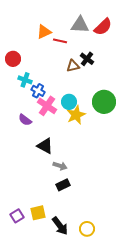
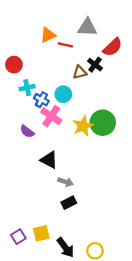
red semicircle: (103, 27) -> (113, 47), moved
cyan cross: (25, 80) -> (27, 88), turned -32
cyan circle: (69, 102) -> (63, 94), moved
green circle: (104, 102) -> (103, 123), moved

